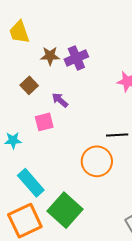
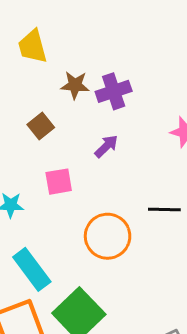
purple arrow: (60, 100) -> (106, 146), moved, turned 90
orange circle: (97, 161) -> (108, 236), moved

